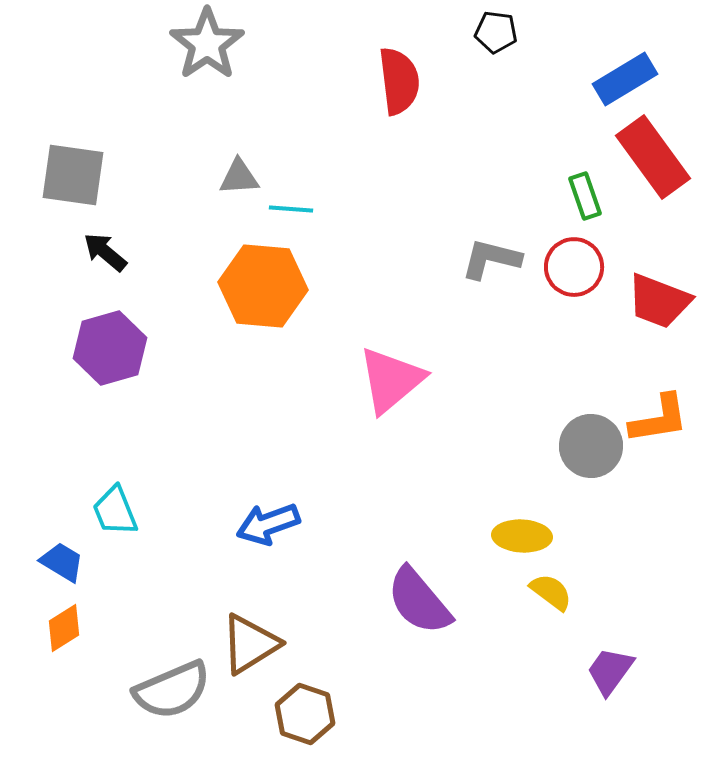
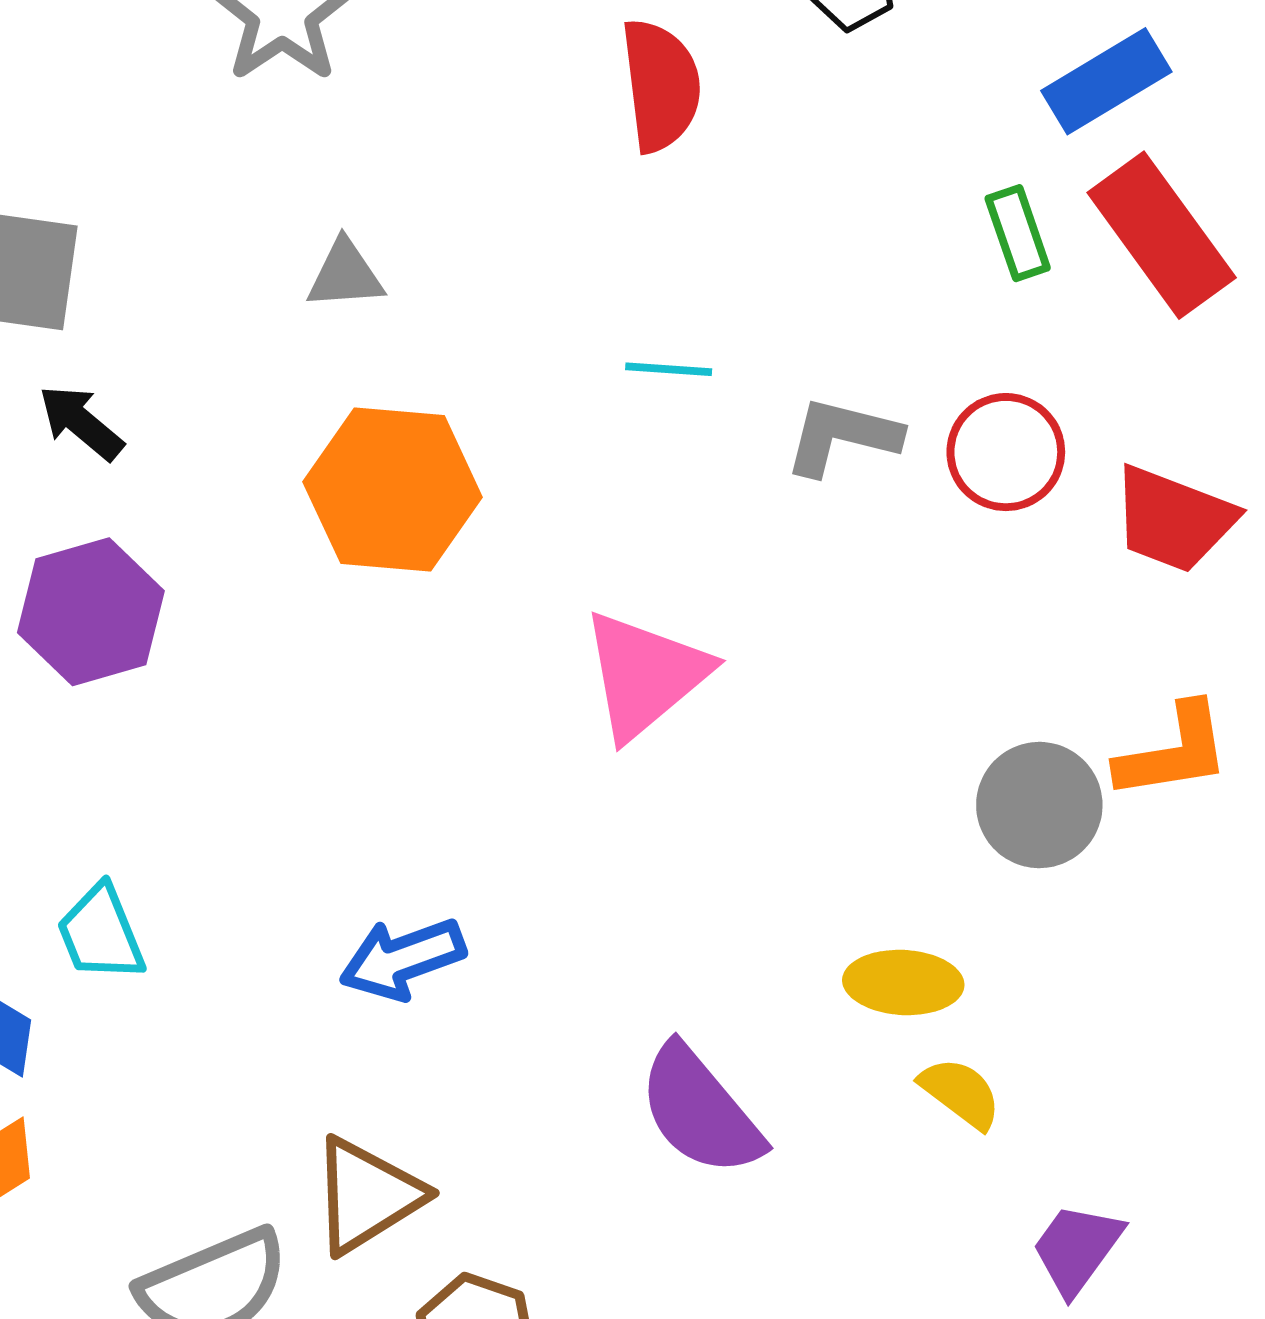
green rectangle: (585, 196) -> (1018, 233), moved
cyan line: (291, 209) -> (669, 369), moved

